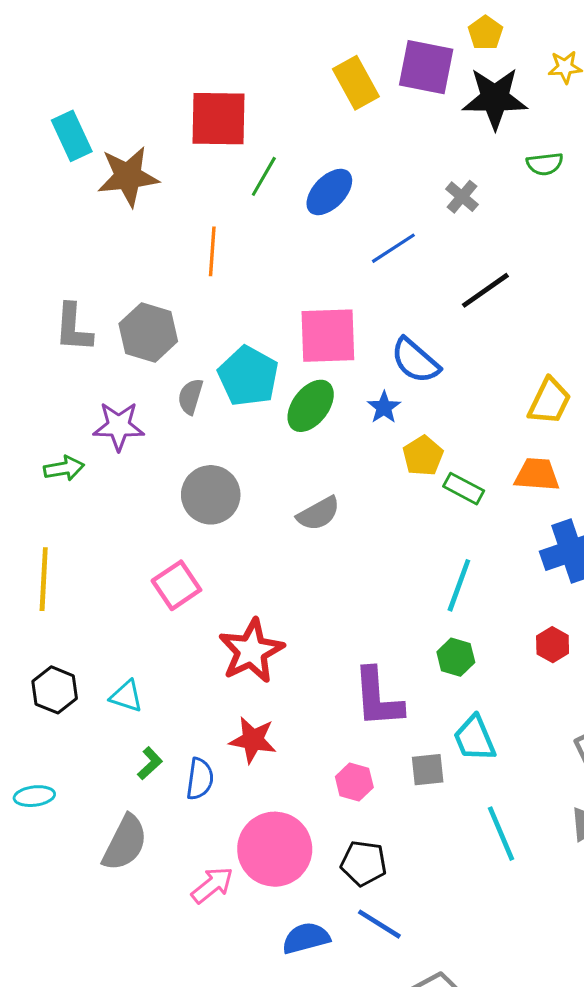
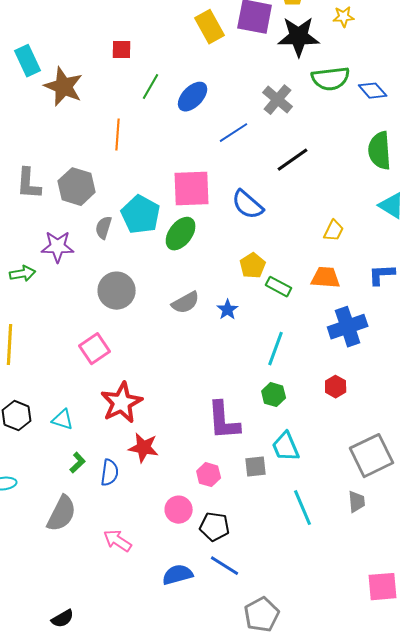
red square: (219, 119) -> (122, 50), size x0.5
green semicircle: (545, 164) -> (331, 79), size x1.6
brown star: (128, 176) -> (64, 87), turned 30
gray cross: (462, 197) -> (278, 100), size x1.4
yellow trapezoid: (549, 401) -> (334, 231), size x0.7
blue star: (384, 407) -> (228, 310), moved
red star: (251, 651) -> (122, 403), moved
pink circle: (275, 849) -> (179, 510), moved, size x0.6
pink arrow: (212, 885) -> (118, 541), turned -108

